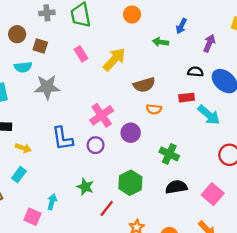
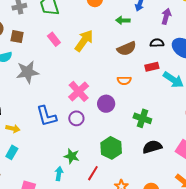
brown semicircle: (144, 85) -> (127, 49), moved
cyan arrow: (52, 202) -> (59, 174), moved

